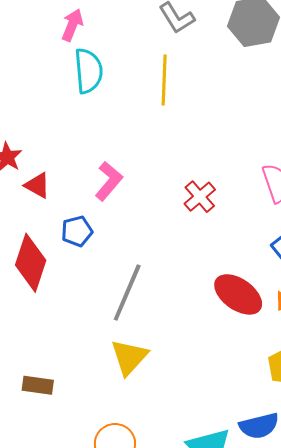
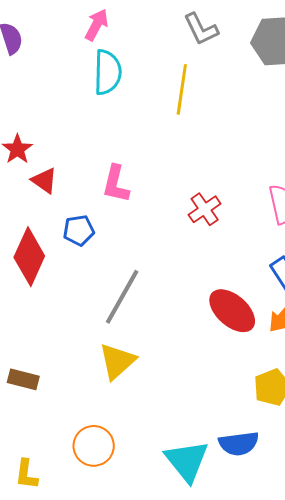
pink L-shape: (109, 181) -> (116, 184), turned 147

